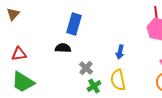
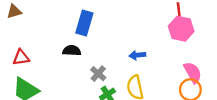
brown triangle: (13, 14) -> (14, 11), turned 32
blue arrow: (120, 52) -> (137, 55), turned 72

